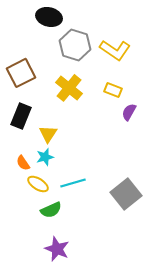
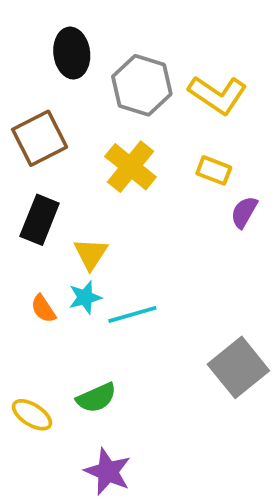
black ellipse: (49, 17) -> (72, 53), moved, turned 70
cyan line: (73, 183) -> (132, 314), moved
yellow ellipse: (38, 184) -> (32, 415), moved

